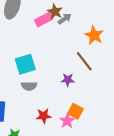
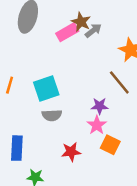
pink star: (67, 121) -> (97, 125), moved

